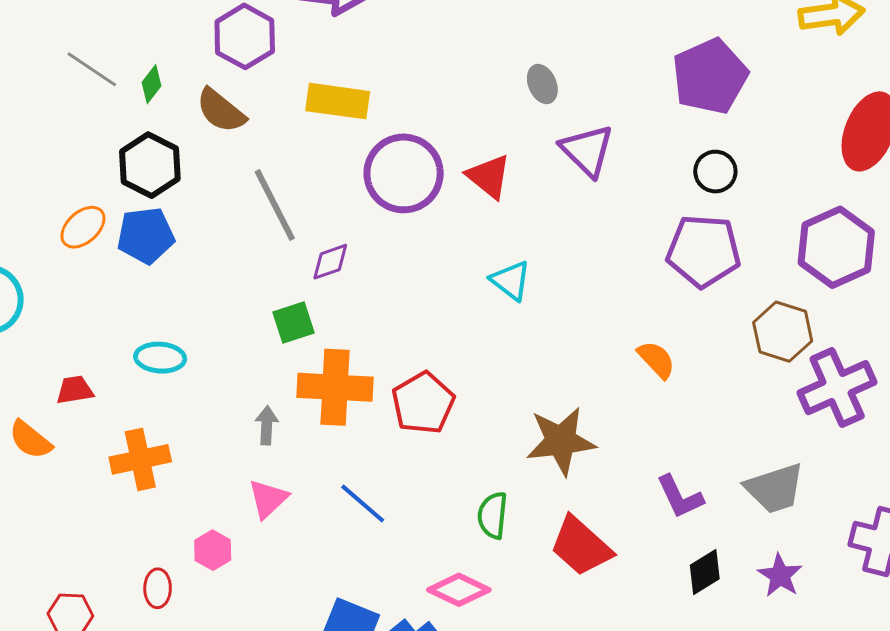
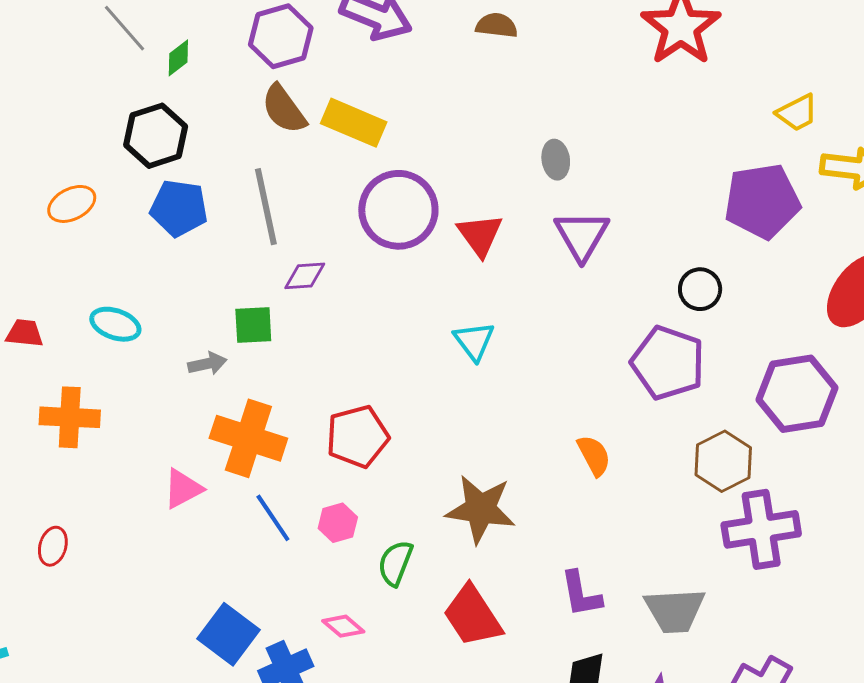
purple pentagon: (710, 76) -> (762, 201), moved
brown semicircle: (221, 111) -> (284, 109), moved
orange ellipse: (83, 227) -> (72, 204), moved
blue pentagon: (146, 235) -> (179, 208), moved
orange cross: (335, 387) -> (248, 438), moved
gray arrow: (267, 425) -> (207, 364), moved, turned 60
pink hexagon: (213, 550) -> (338, 523), moved
pink diamond: (459, 590) -> (343, 626), size x0.7

